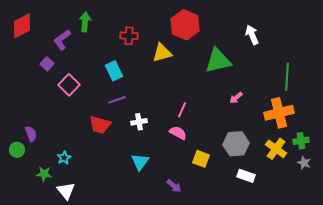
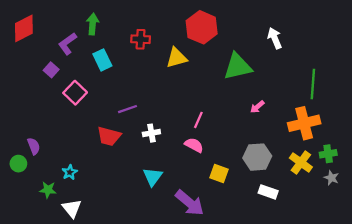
cyan rectangle: (114, 71) -> (102, 60), moved
purple arrow: (174, 186) -> (190, 203), size x1.8

